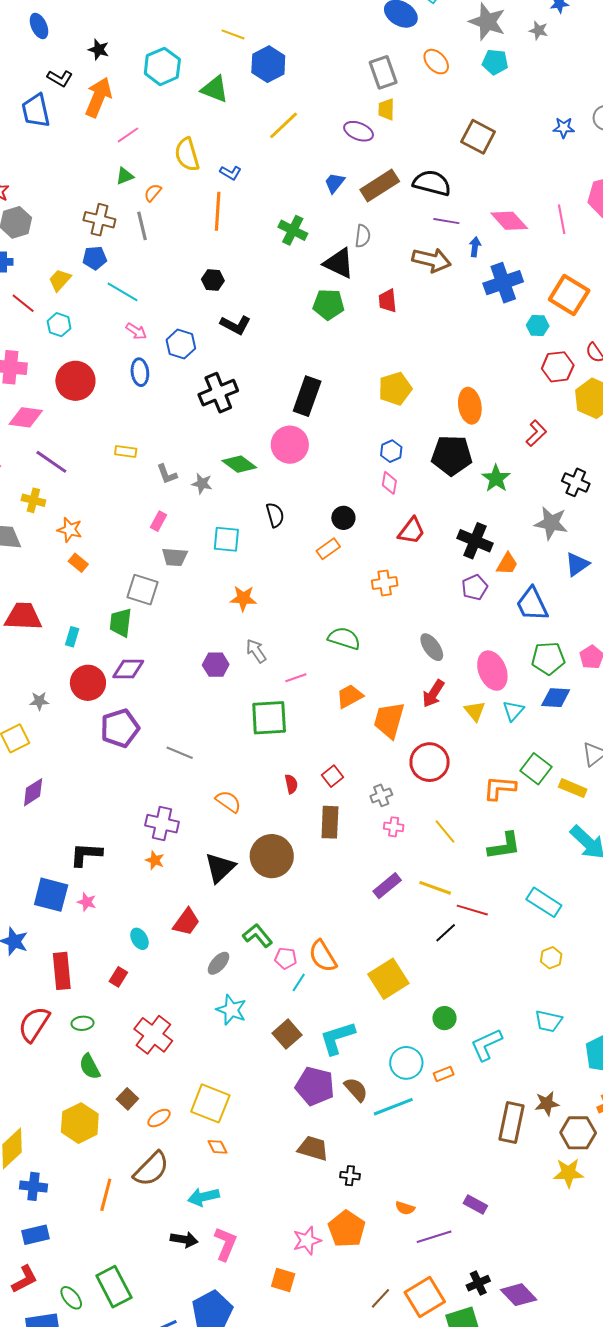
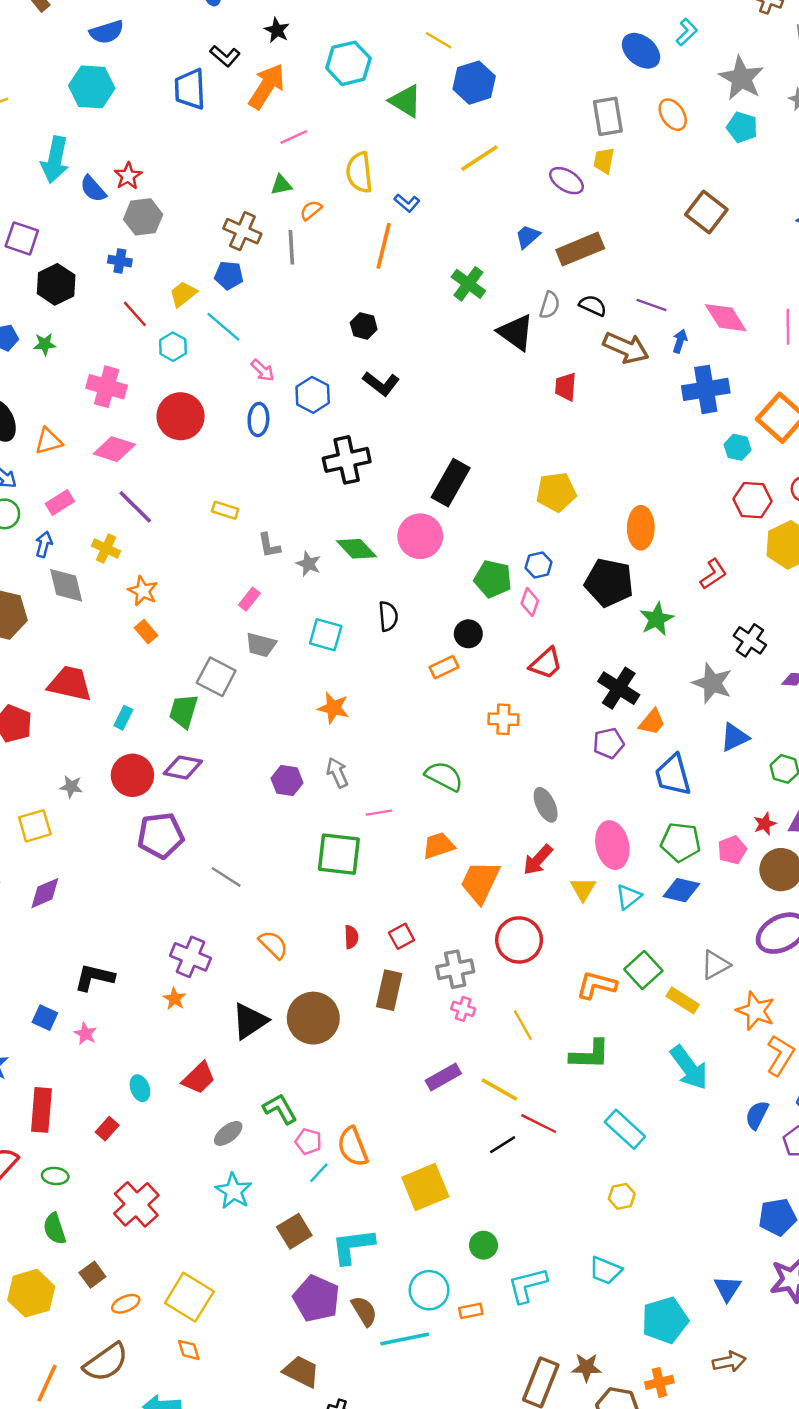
black semicircle: (432, 183) -> (593, 306), moved, size x0.6
cyan line: (123, 292) -> (223, 327), moved
green pentagon: (328, 304) -> (493, 579), moved
gray cross: (381, 795) -> (455, 969), size x1.4
blue square: (51, 895) -> (45, 1018), size x0.6

